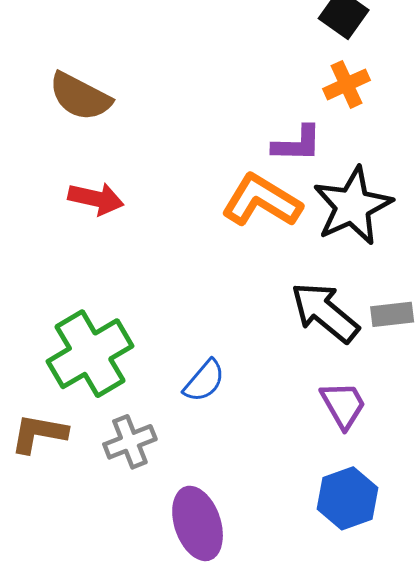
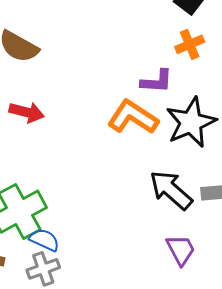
blue semicircle: (204, 381) -> (44, 240), moved, turned -108

